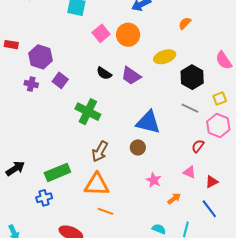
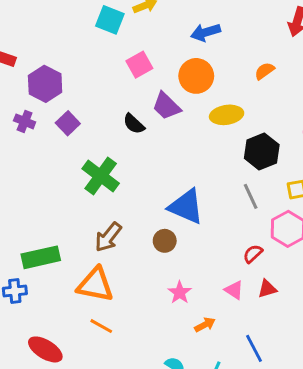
orange circle: (128, 35) -> (196, 76), moved
purple trapezoid: (131, 76) -> (166, 106), moved
gray line: (190, 108) -> (251, 196), turned 30
red triangle: (212, 182) -> (267, 289), moved

